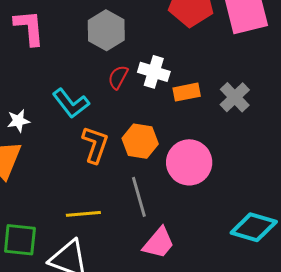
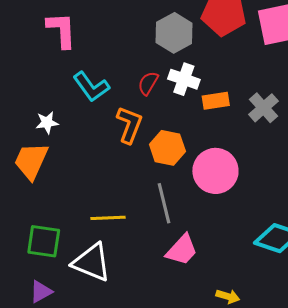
gray hexagon: (106, 30) -> (174, 33), moved
cyan L-shape: (71, 103) -> (91, 87), moved
orange L-shape: (95, 145) -> (129, 125), moved

